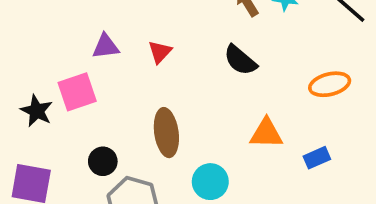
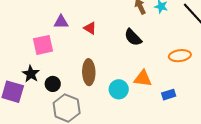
red triangle: (160, 52) -> (90, 28), turned -48
black star: (37, 111) -> (31, 74), moved
cyan circle: (210, 182) -> (119, 89), moved

